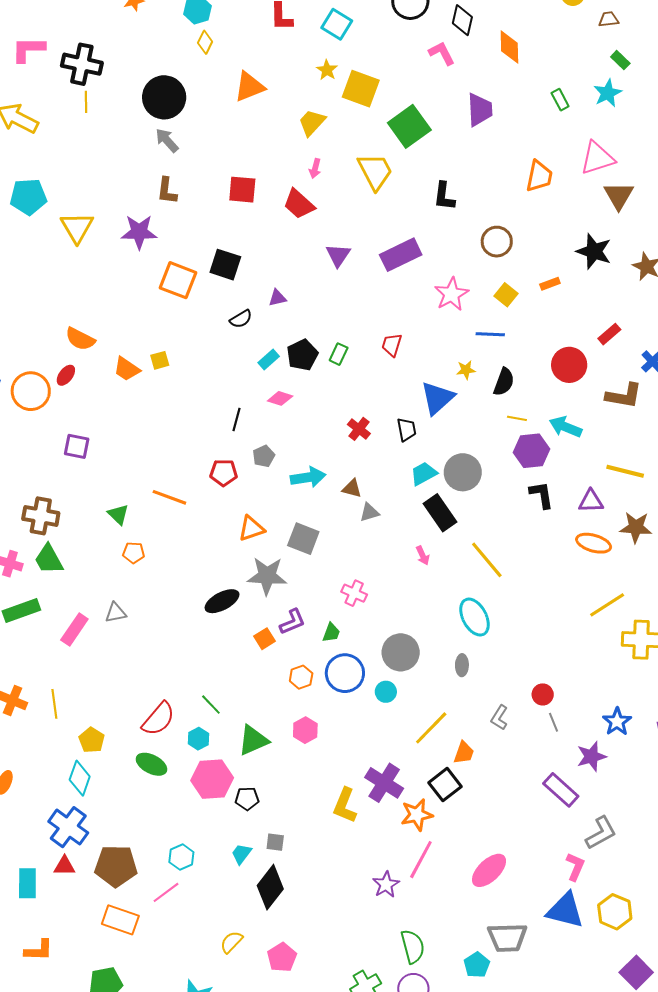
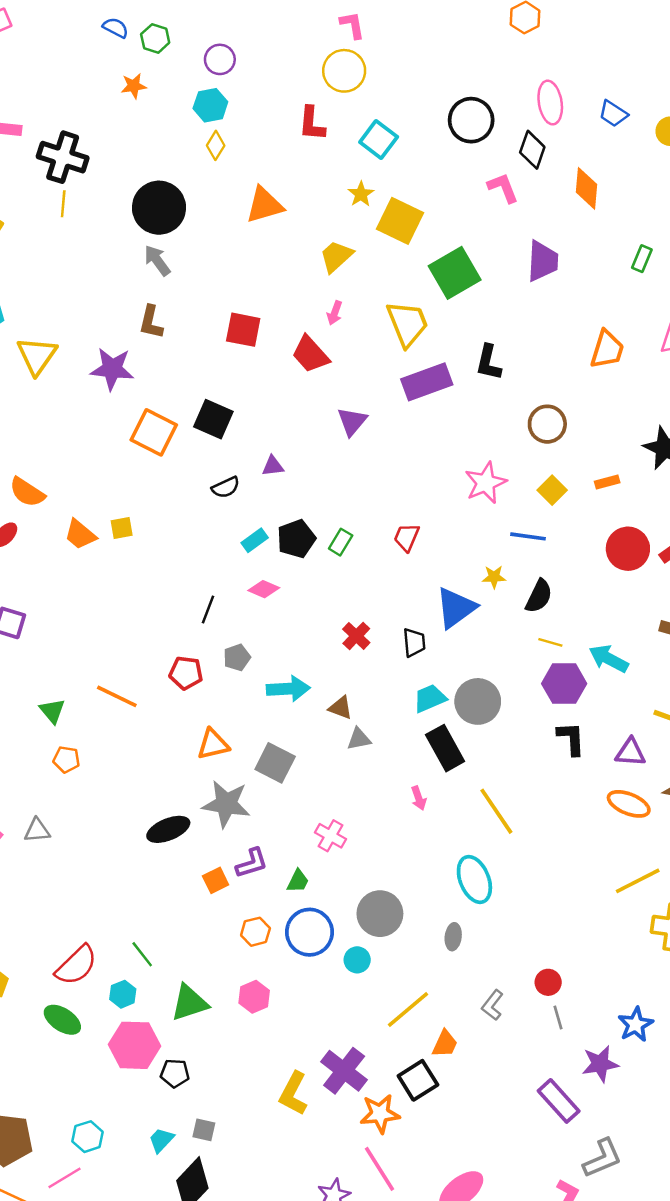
green rectangle: (560, 100) -> (642, 259), turned 45
purple rectangle: (401, 255) -> (427, 382), moved
red circle: (569, 365) -> (628, 549), moved
pink line: (421, 860) -> (380, 1169), turned -66

